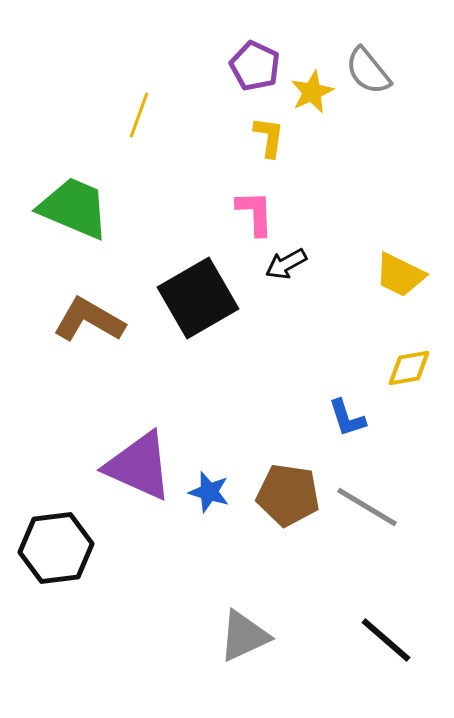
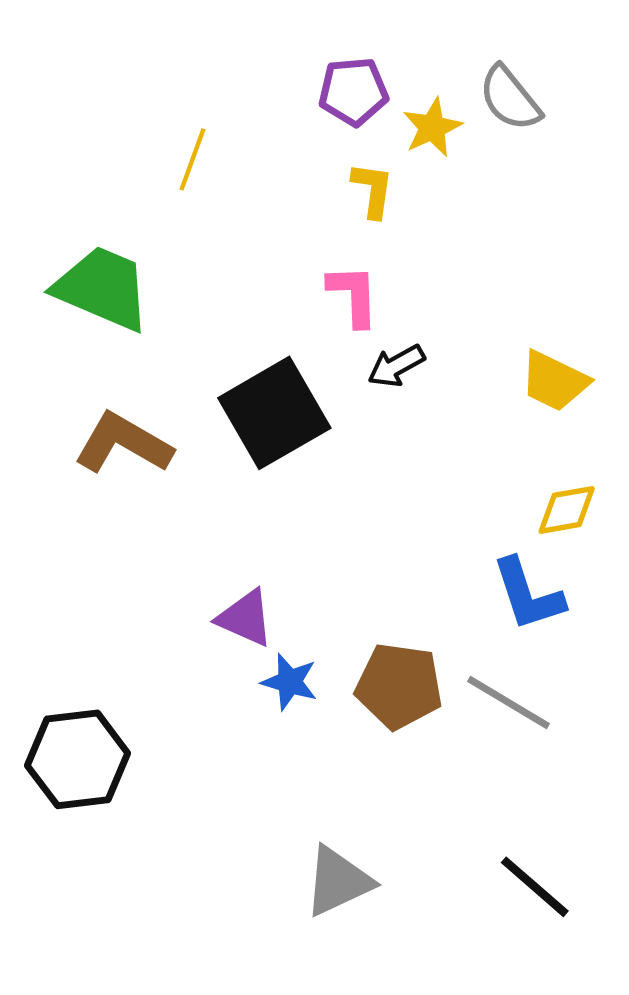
purple pentagon: (255, 66) -> (353, 91), turned -30
blue L-shape: (347, 418) -> (528, 594), moved, size x1.4
purple triangle: (139, 466) -> (245, 618), moved, size x0.6

